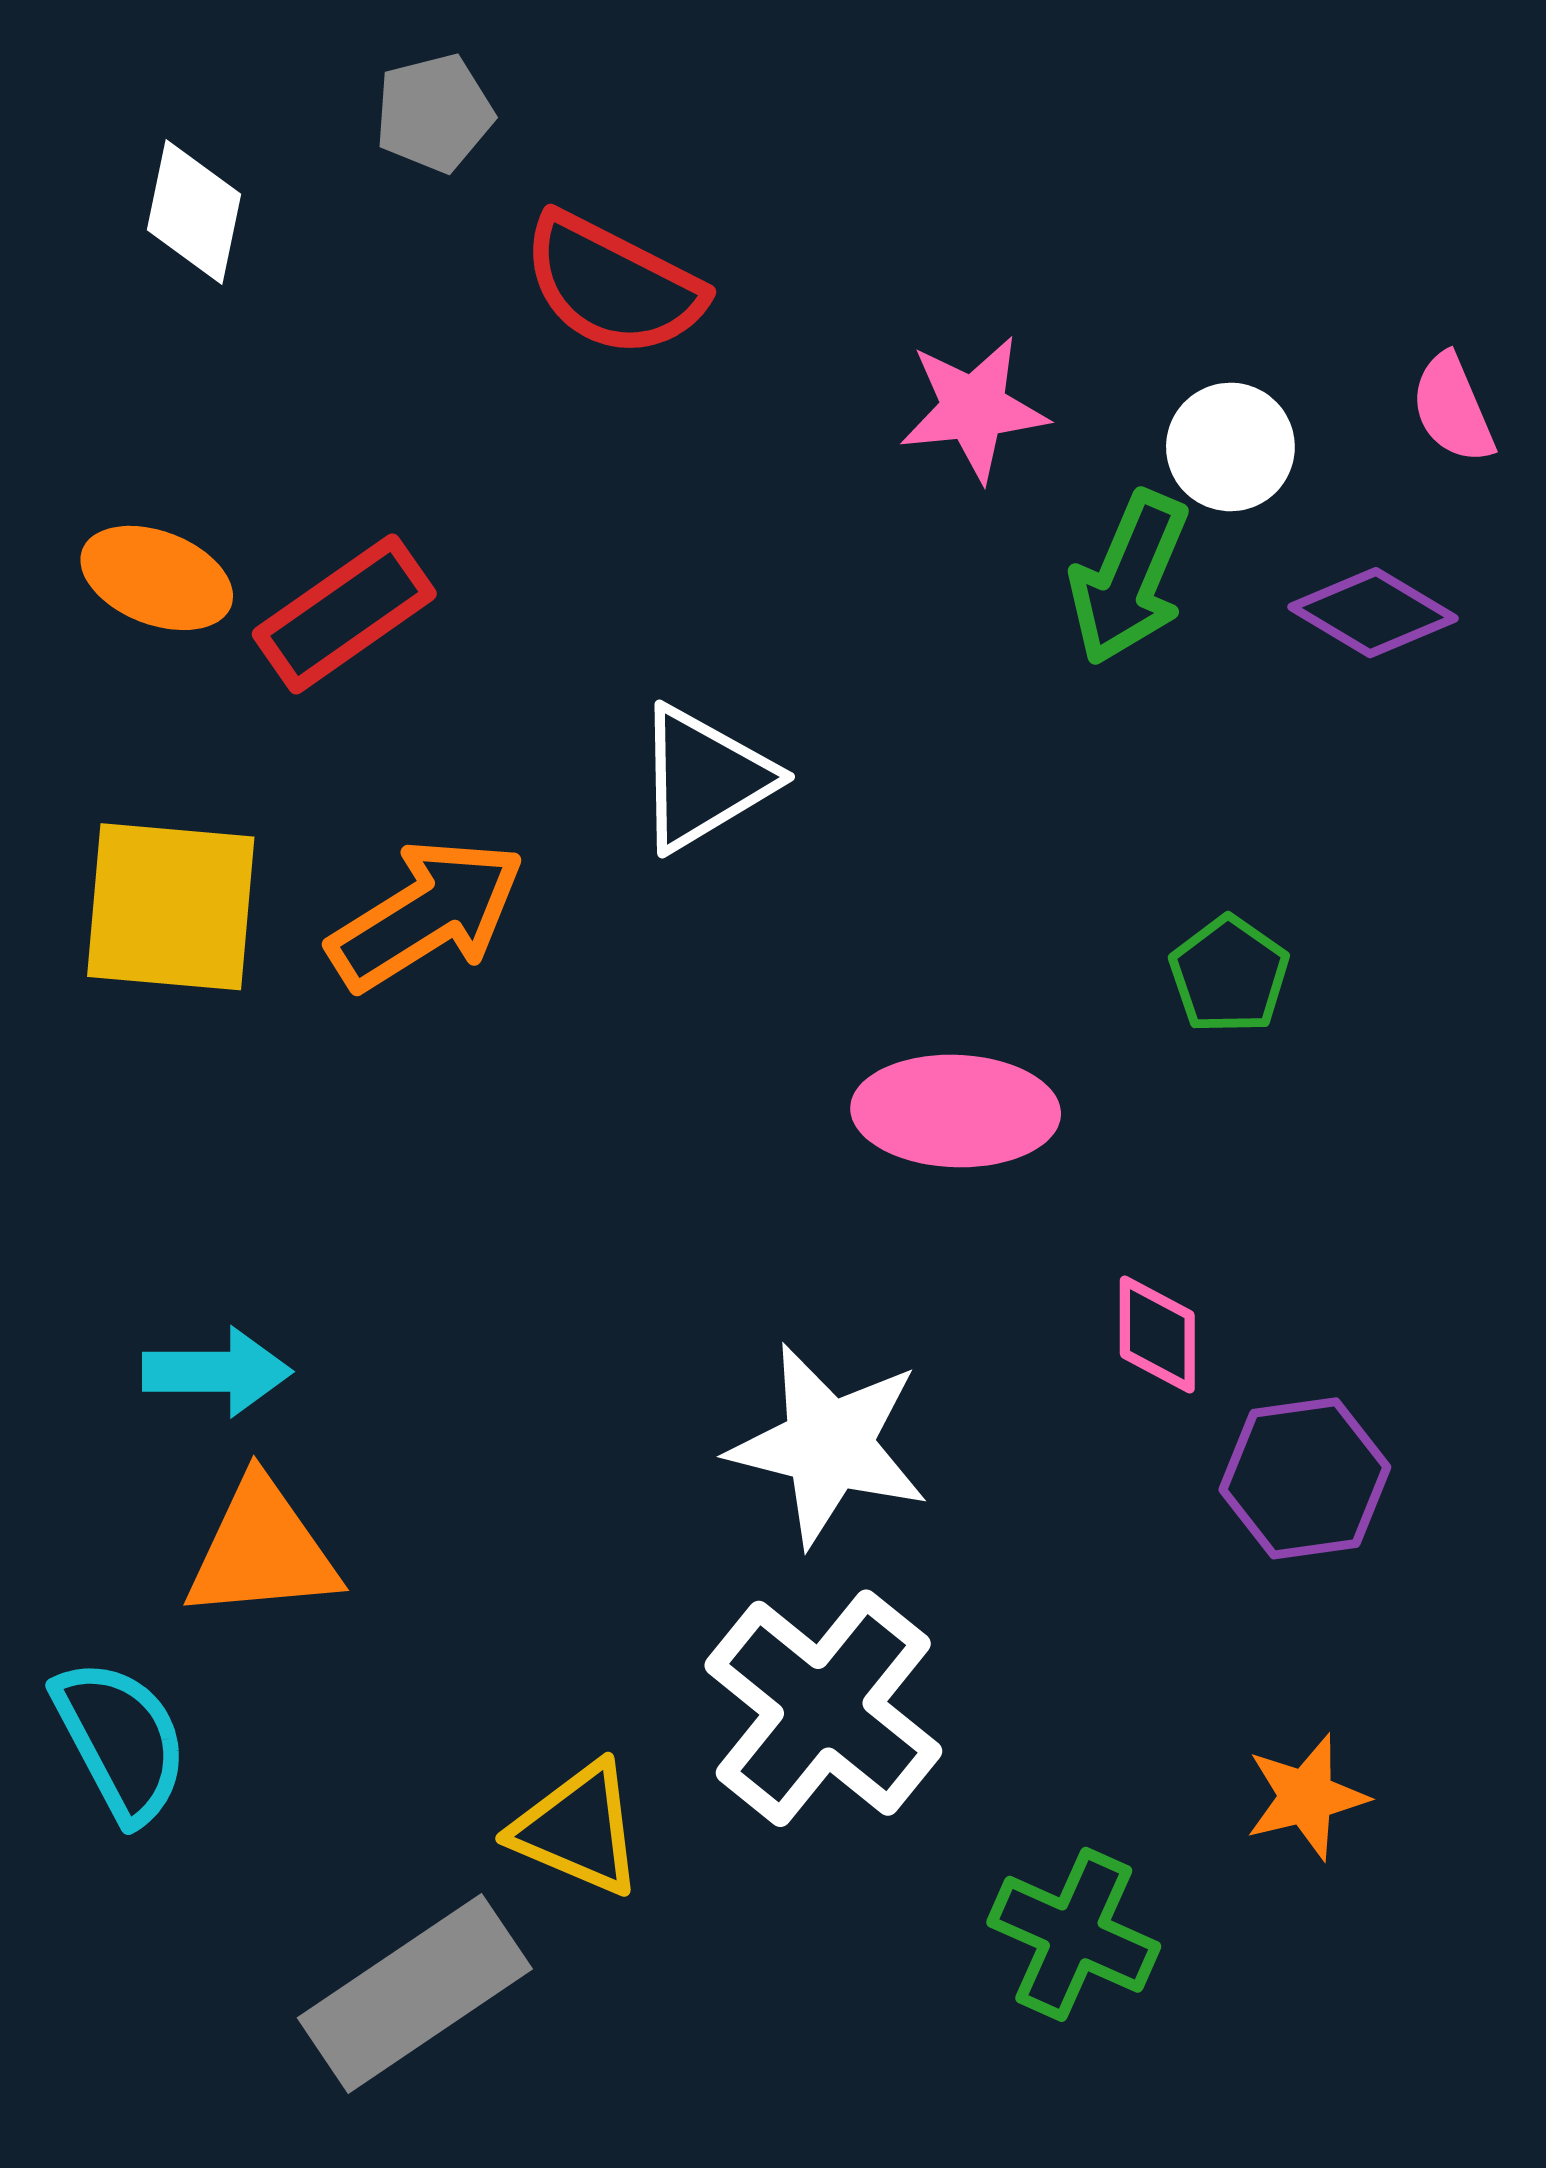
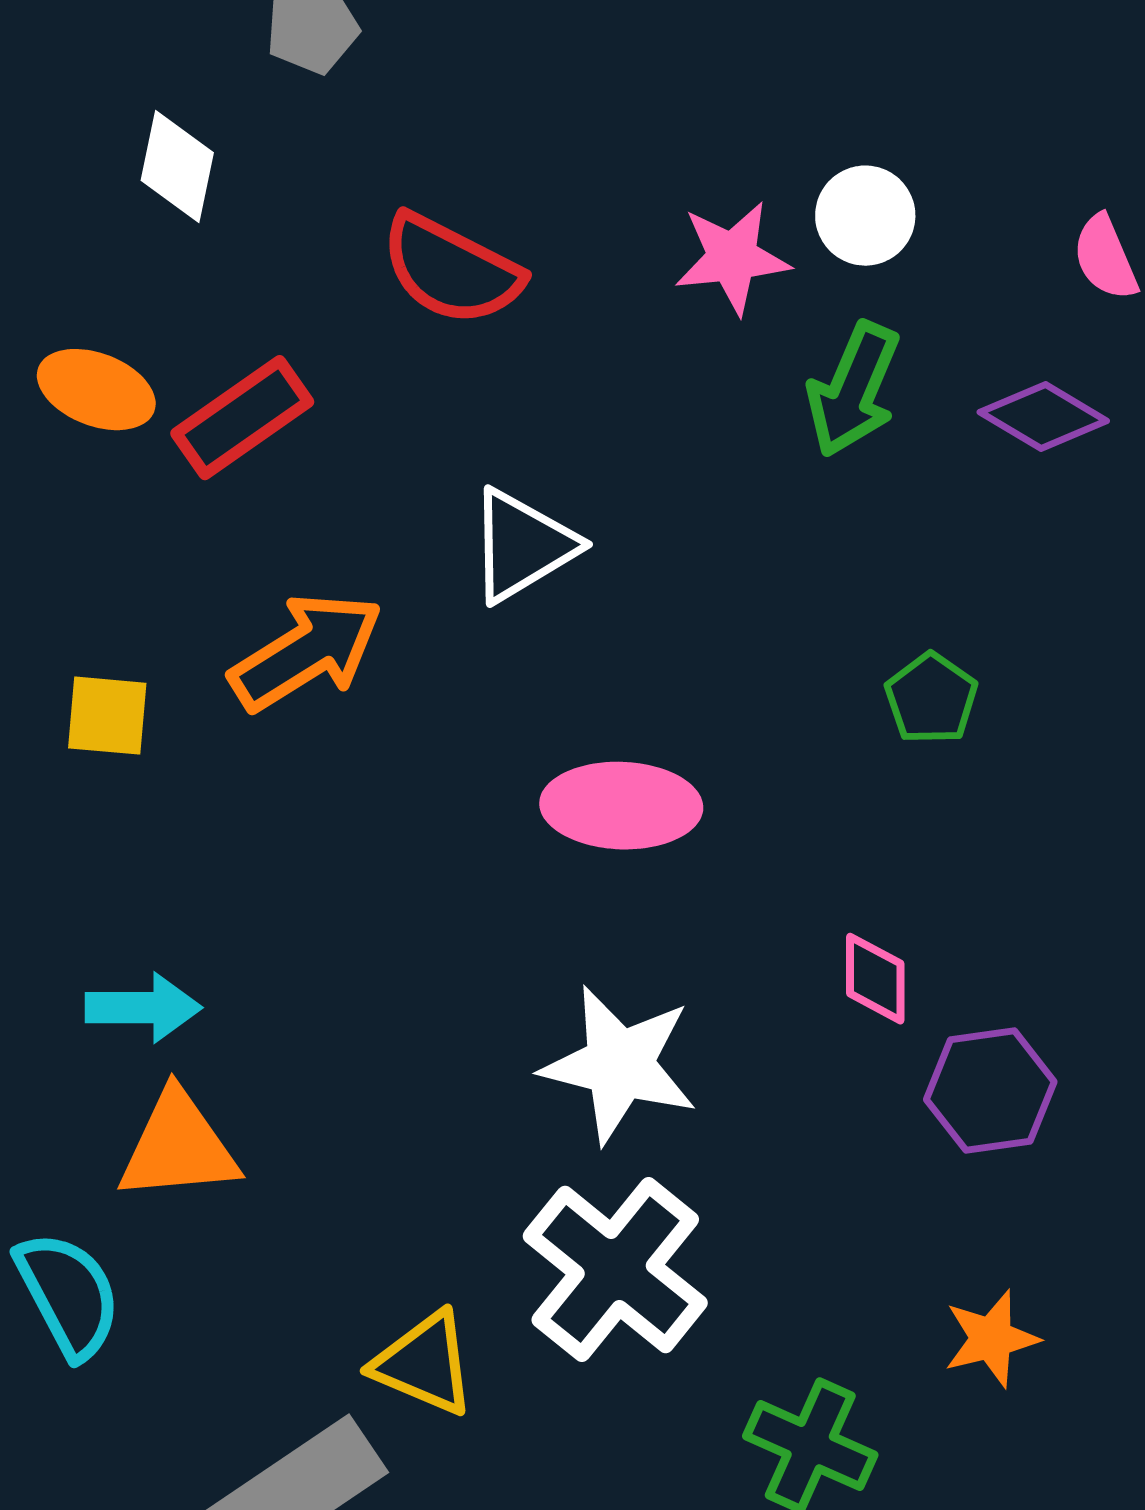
white diamond: (194, 212) -> (177, 167), moved
red semicircle: (613, 285) -> (451, 270), moved
white circle: (1230, 447) -> (865, 216), moved
yellow square: (171, 907) -> (107, 716), moved, size x0.6
pink ellipse: (956, 1111) -> (621, 806), moved

